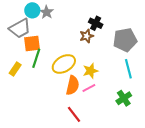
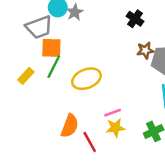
black cross: (96, 23) -> (135, 19), moved
brown star: (87, 36) -> (145, 50), moved
yellow star: (90, 71) -> (115, 128), moved
orange semicircle: (73, 85) -> (70, 126), moved

